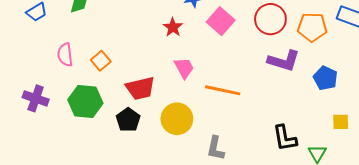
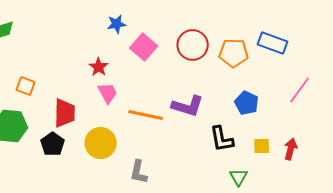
red star: (173, 27) -> (99, 67), moved
orange square: (101, 61) -> (26, 86), turned -30
purple L-shape: (284, 61) -> (188, 106), moved
red trapezoid: (140, 88) -> (65, 113), turned -76
black L-shape: (285, 138) -> (222, 139), moved

